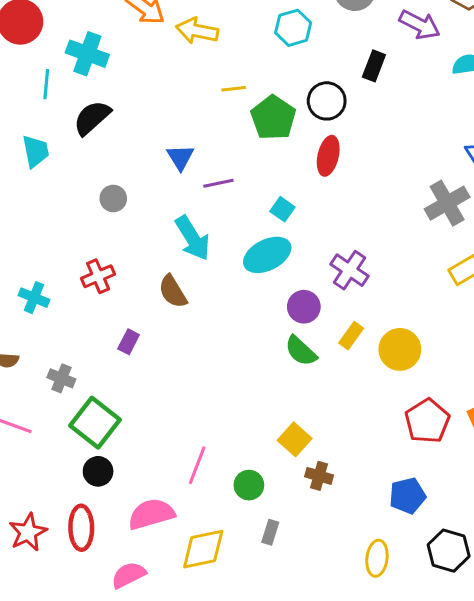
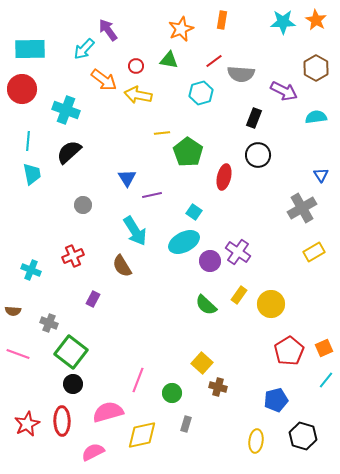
cyan line: (46, 84) -> (28, 141), moved
black circle: (327, 101) -> (258, 155), moved
purple circle: (304, 307) -> (210, 261), moved

